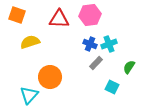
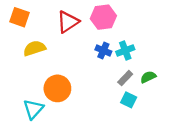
red triangle: (59, 19) -> (68, 22), turned -35
gray rectangle: (96, 63) -> (125, 78), moved
green semicircle: (129, 67) -> (148, 77), turned 32

